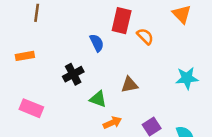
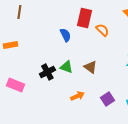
black cross: (73, 74) -> (47, 72), moved
brown triangle: (129, 85) -> (90, 67), turned 48
green triangle: (98, 99) -> (66, 67), moved

